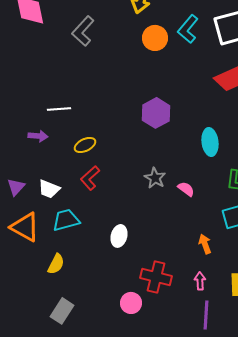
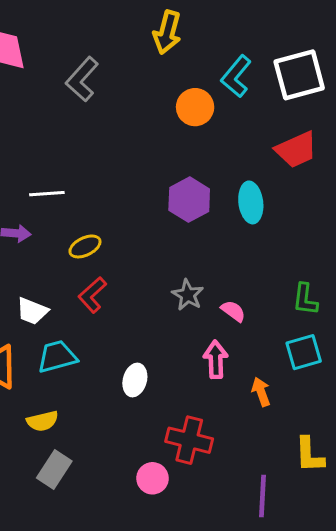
orange circle: (155, 38) -> (195, 107), moved
cyan ellipse: (210, 142) -> (251, 202), moved
yellow semicircle: (56, 264) -> (42, 421), turned 50
pink arrow: (200, 281) -> (216, 359), moved, size x1.4
gray rectangle: (62, 311) -> (54, 469), moved

